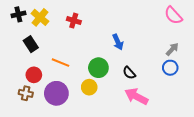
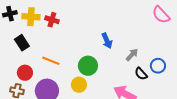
yellow cross: (40, 17) -> (31, 17), turned -36
red cross: (74, 21) -> (52, 20), moved
gray arrow: (172, 49) -> (132, 55), moved
black semicircle: (129, 73) -> (141, 74), moved

